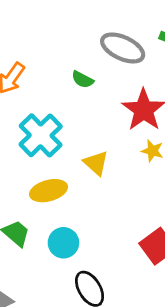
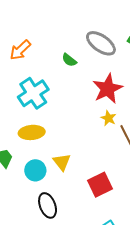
yellow triangle: (96, 163) -> (62, 162), moved

